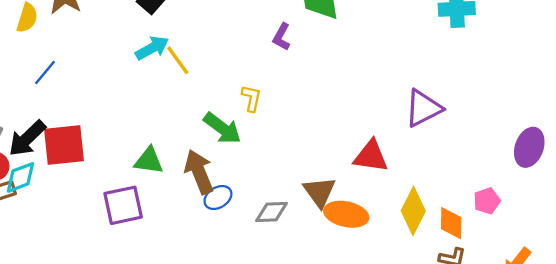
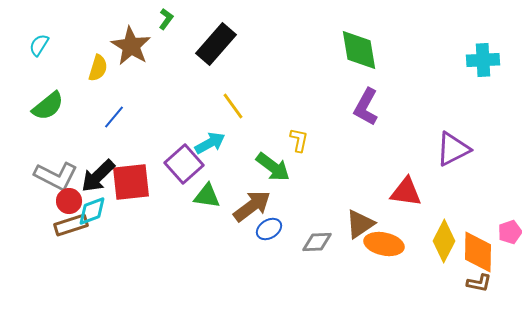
purple L-shape: (282, 37) -> (366, 107), moved, size x1.5
cyan arrow: (152, 48) -> (210, 143), moved
brown arrow: (199, 172) -> (252, 206), turned 75
brown triangle: (319, 192) -> (360, 224), turned 32
purple square: (123, 205) -> (184, 164), moved, turned -30
orange diamond: (451, 223) -> (478, 252), size x1.4

